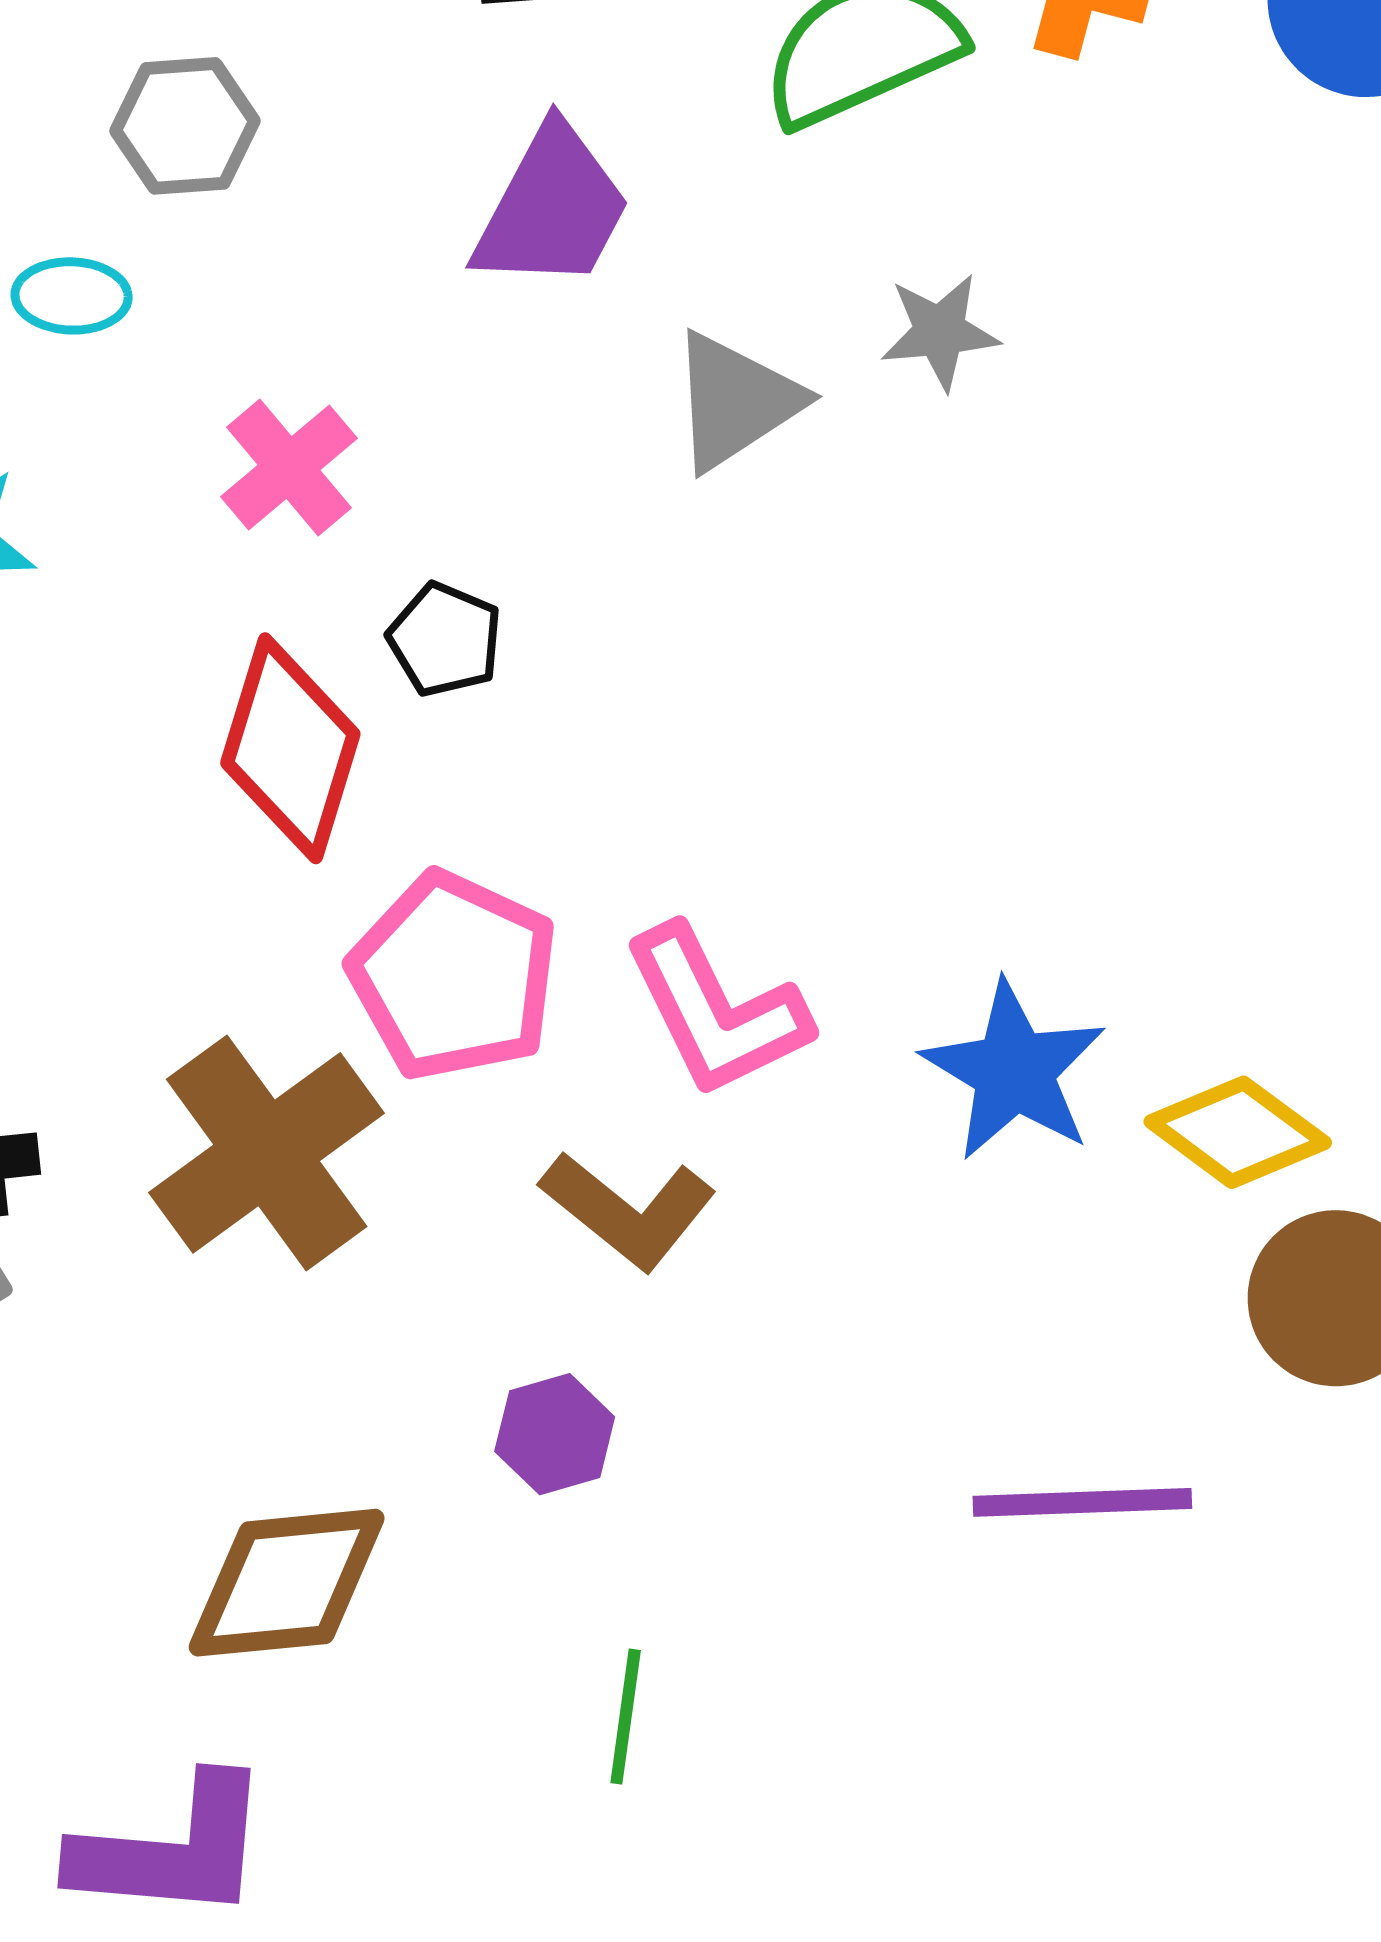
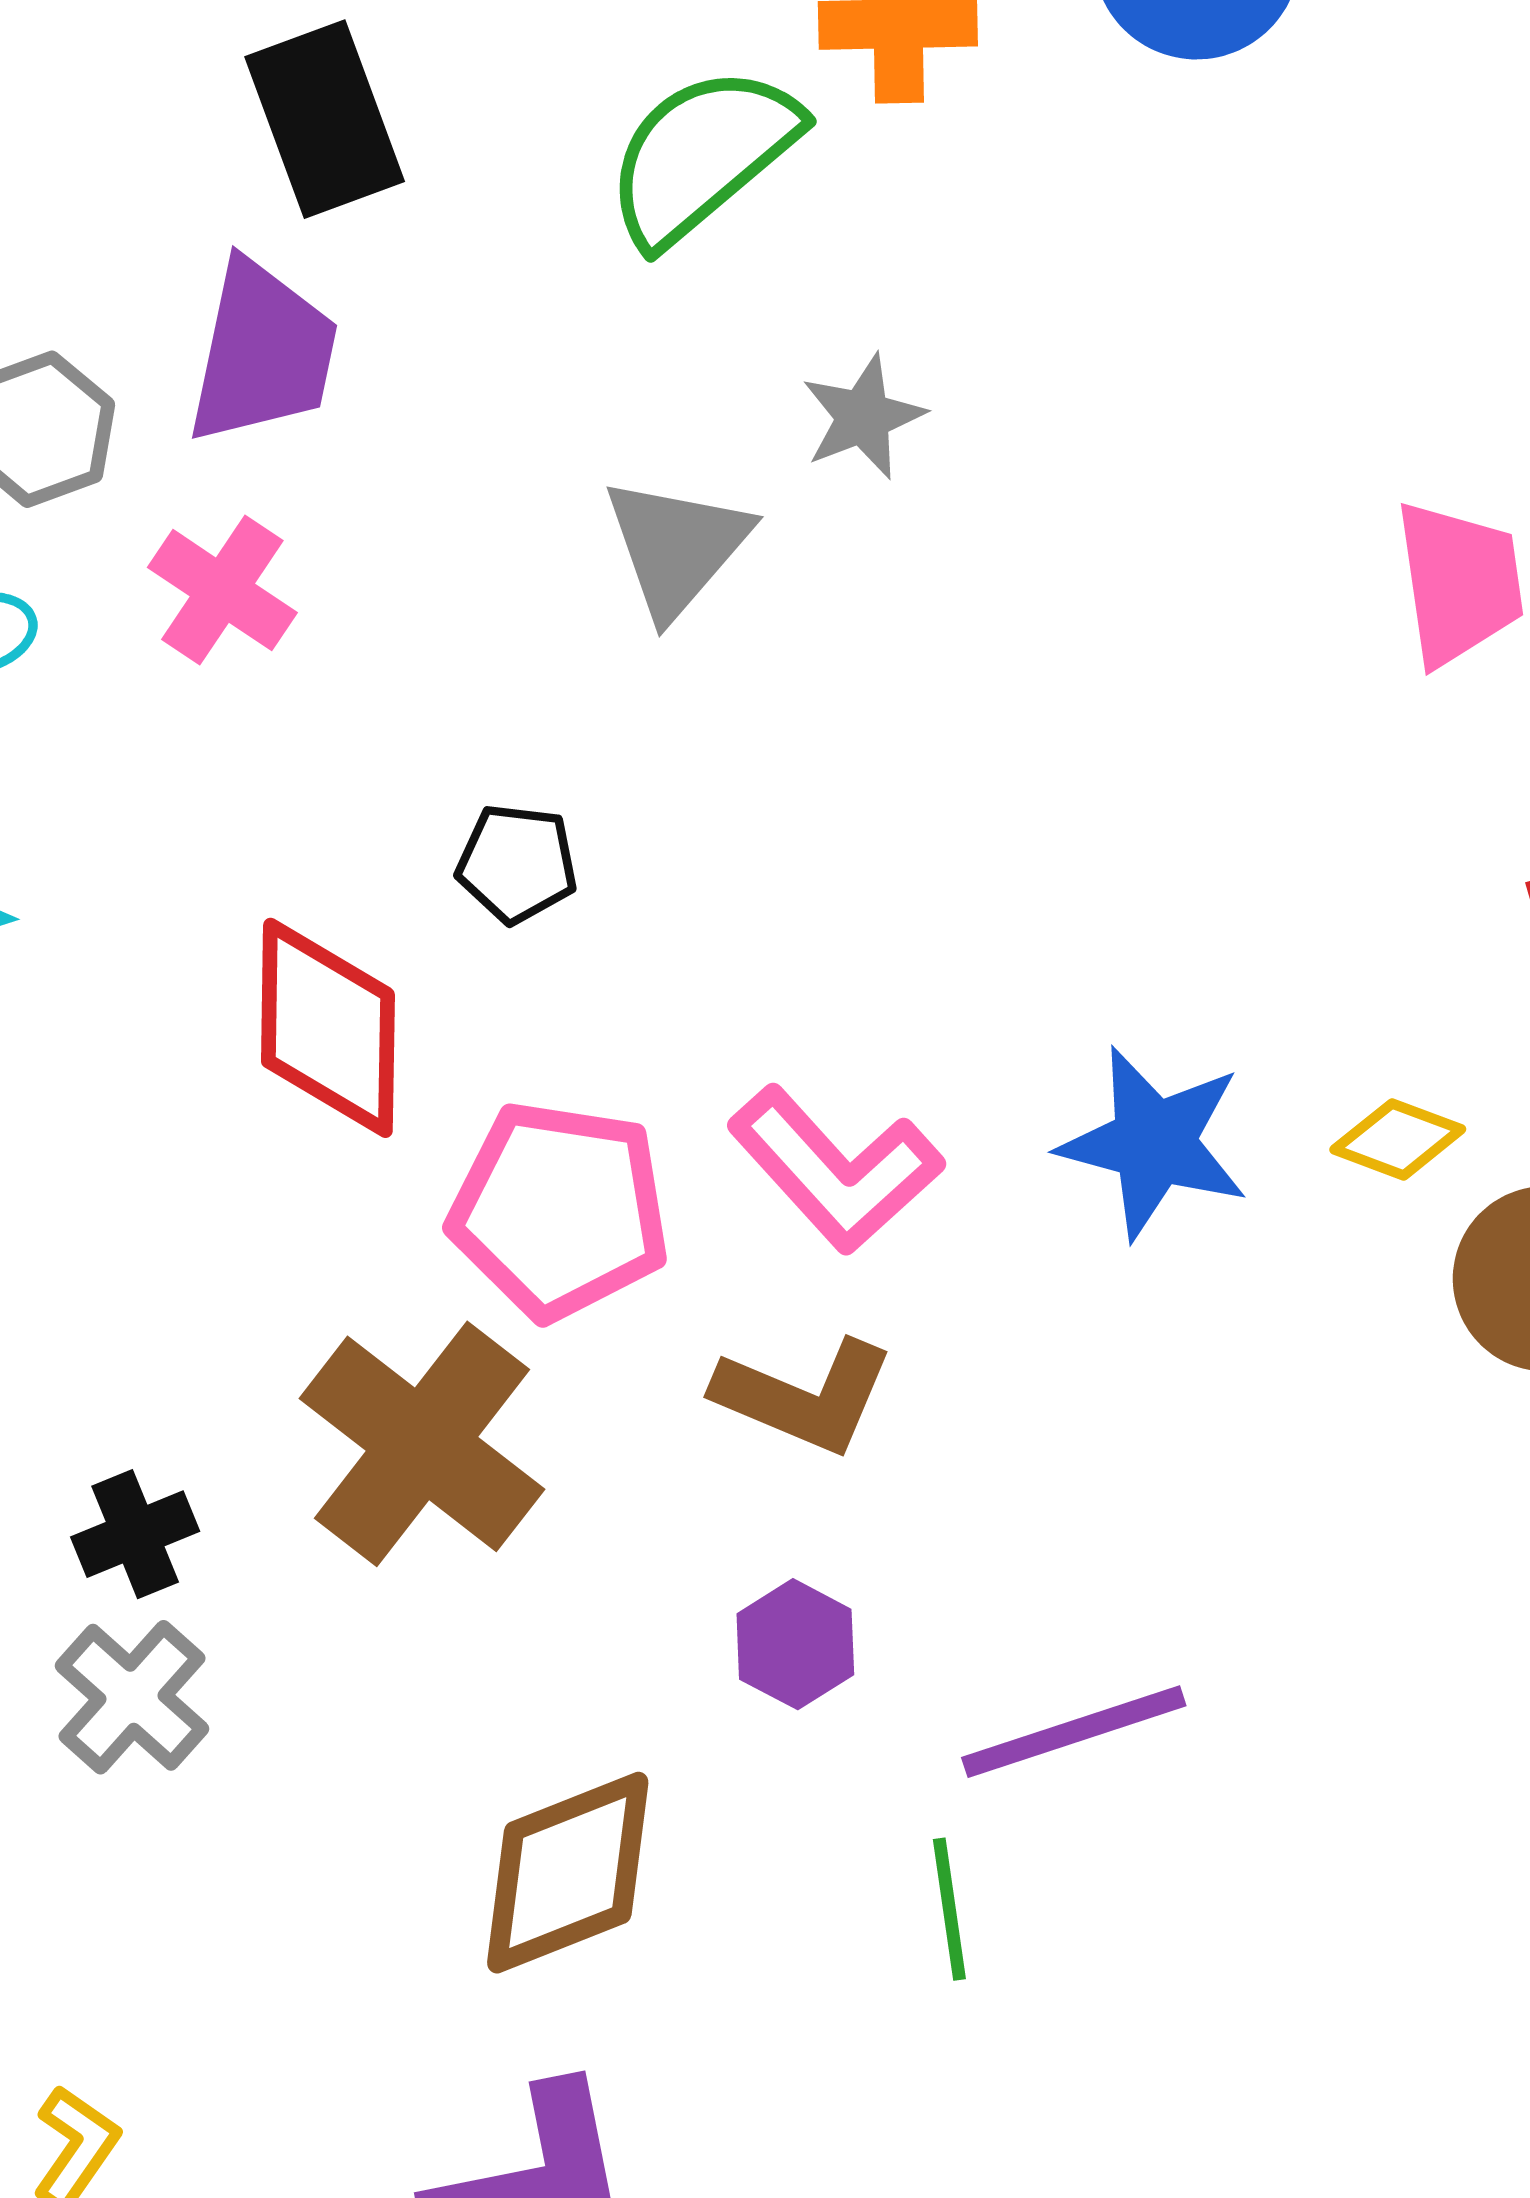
purple trapezoid: (552, 208) -> (263, 352), moved
pink cross: (289, 467) -> (222, 590), moved
black pentagon: (445, 640) -> (517, 863), moved
yellow diamond: (1238, 1132) -> (1398, 1139), size x0.7
purple line: (1082, 1502) -> (1074, 1732), moved

